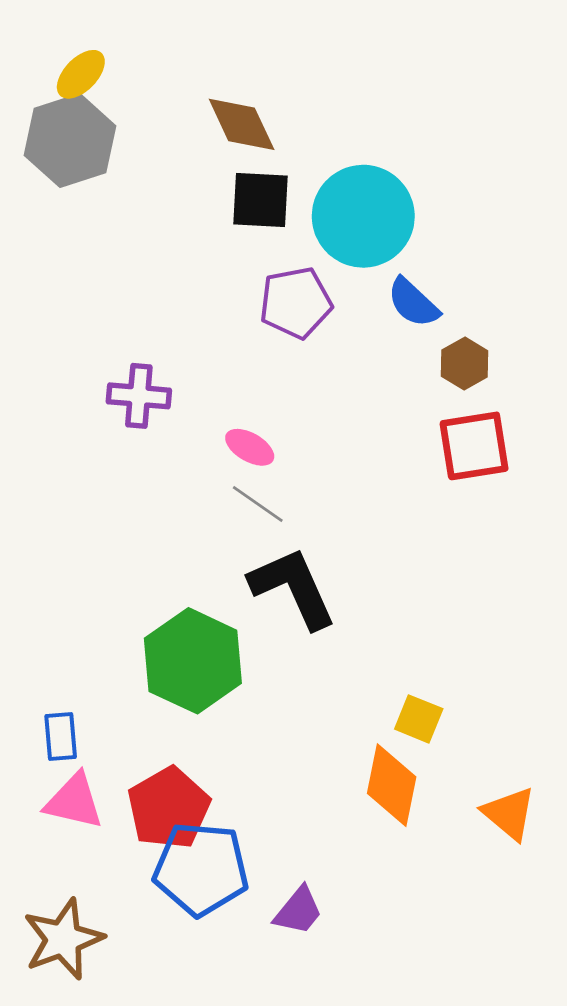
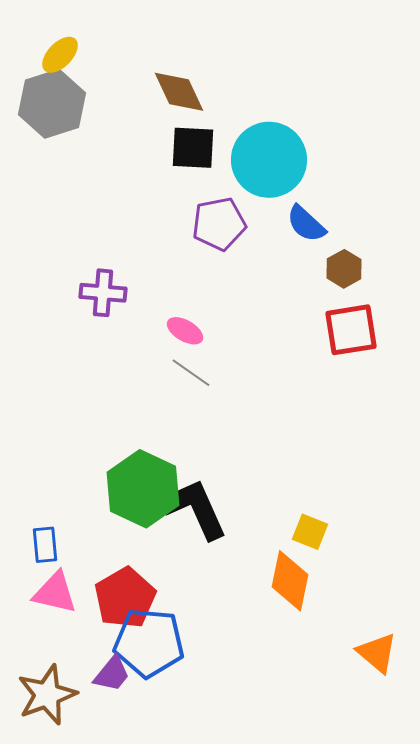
black L-shape: (293, 588) -> (195, 509), moved
orange triangle: (509, 813) -> (377, 653), moved
purple trapezoid: (298, 911) -> (112, 674), moved

